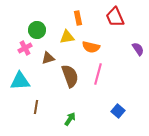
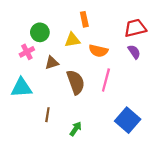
red trapezoid: (115, 17) -> (135, 28), moved, turned 100
purple semicircle: (138, 49) -> (134, 52), moved
brown line: (36, 107) -> (47, 115), moved
blue square: (118, 111) -> (128, 120), size x1.6

